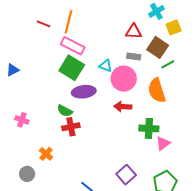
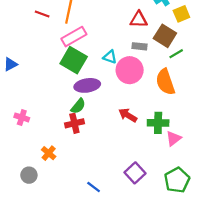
pink rectangle: (73, 46) -> (74, 37), turned -55
red arrow: (123, 107) -> (128, 115), moved, turned 30
green semicircle: (65, 111) -> (78, 106), moved, turned -77

